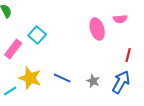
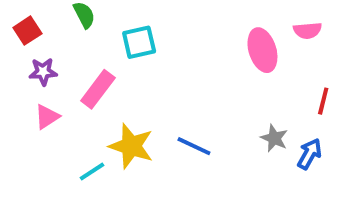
cyan square: (37, 35) -> (139, 42), moved, turned 36
gray star: (93, 81) -> (274, 138), moved
blue arrow: (121, 82) -> (309, 154), size x0.7

